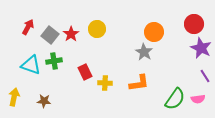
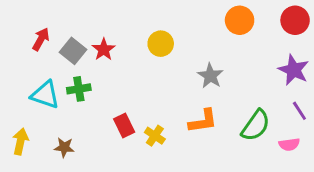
red circle: (194, 24) -> (295, 20), moved
yellow circle: (97, 29) -> (161, 44), moved
orange circle: (154, 32) -> (240, 20), moved
red rectangle: (85, 72) -> (124, 125), moved
yellow cross: (105, 83) -> (155, 136), moved, turned 32
green semicircle: (175, 99) -> (256, 125), moved

